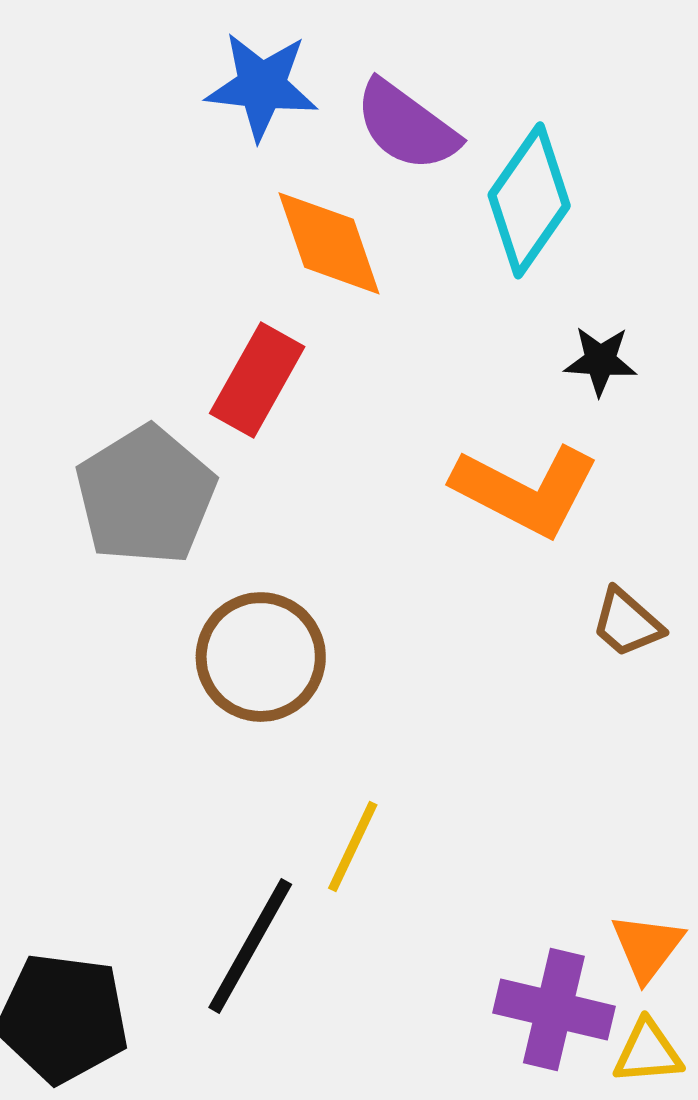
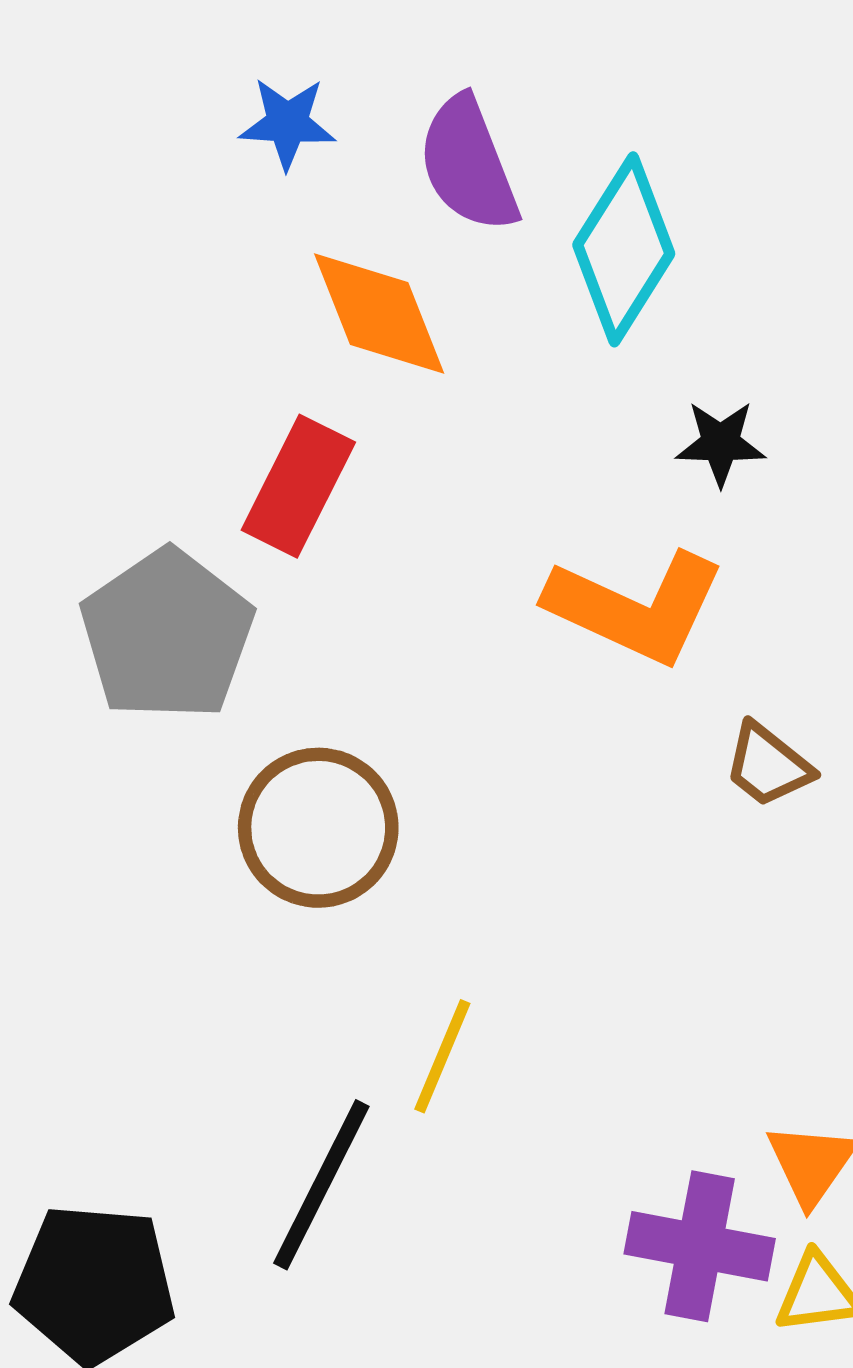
blue star: (262, 86) -> (287, 123), size x0.7
purple semicircle: (407, 126) -> (468, 164), turned 35

